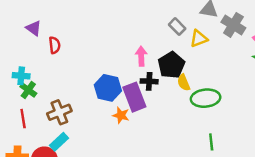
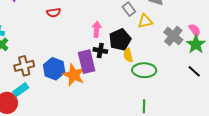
gray cross: (233, 25) -> (173, 36), moved
red semicircle: (55, 45) -> (54, 13), moved, turned 80
blue hexagon: (108, 88) -> (54, 69), moved
orange star: (121, 115) -> (74, 75), size x1.6

